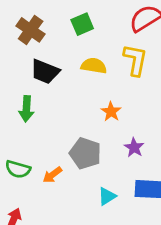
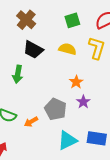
green square: (82, 24) -> (72, 20), moved
purple star: (134, 147) -> (83, 102), moved
cyan triangle: (107, 196) -> (67, 140), size x1.5

